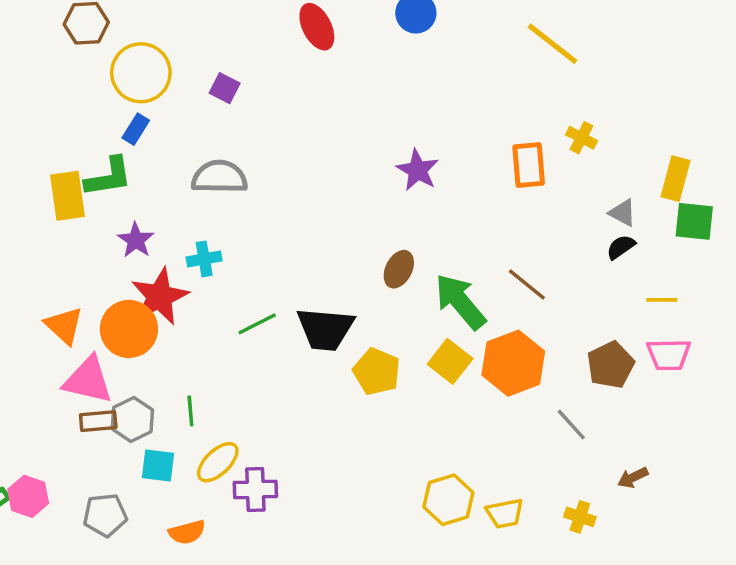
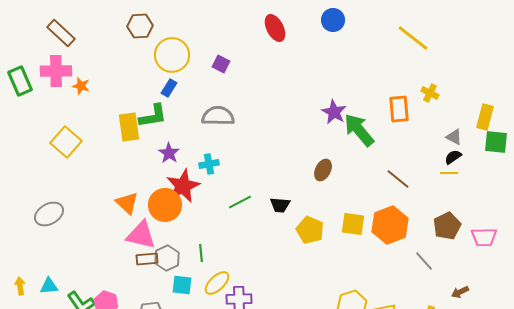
yellow line: (662, 300) -> (449, 173), moved
green arrow: (460, 302) -> (359, 130), moved
black trapezoid: (325, 329) -> (280, 205), size x0.6
pink trapezoid: (669, 355) -> (484, 237), moved
yellow square: (450, 361) -> (353, 224), turned -30

